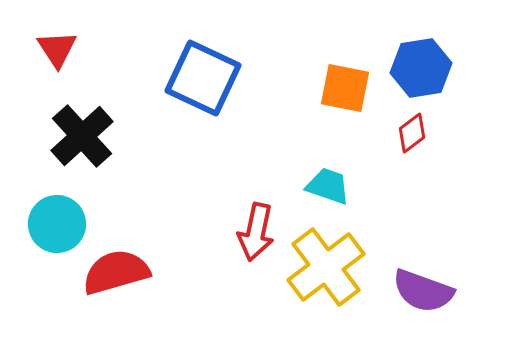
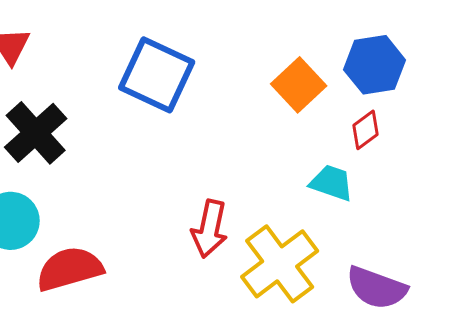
orange square: (345, 88) -> (299, 85), turned 36
cyan trapezoid: (328, 186) -> (332, 183), moved

